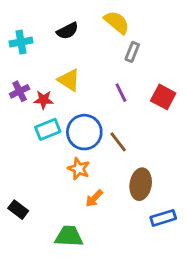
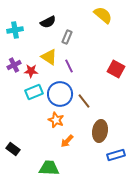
yellow semicircle: (117, 22) -> (103, 15), moved
gray rectangle: (132, 52) -> (67, 37), moved
purple line: (121, 93) -> (69, 66), moved

